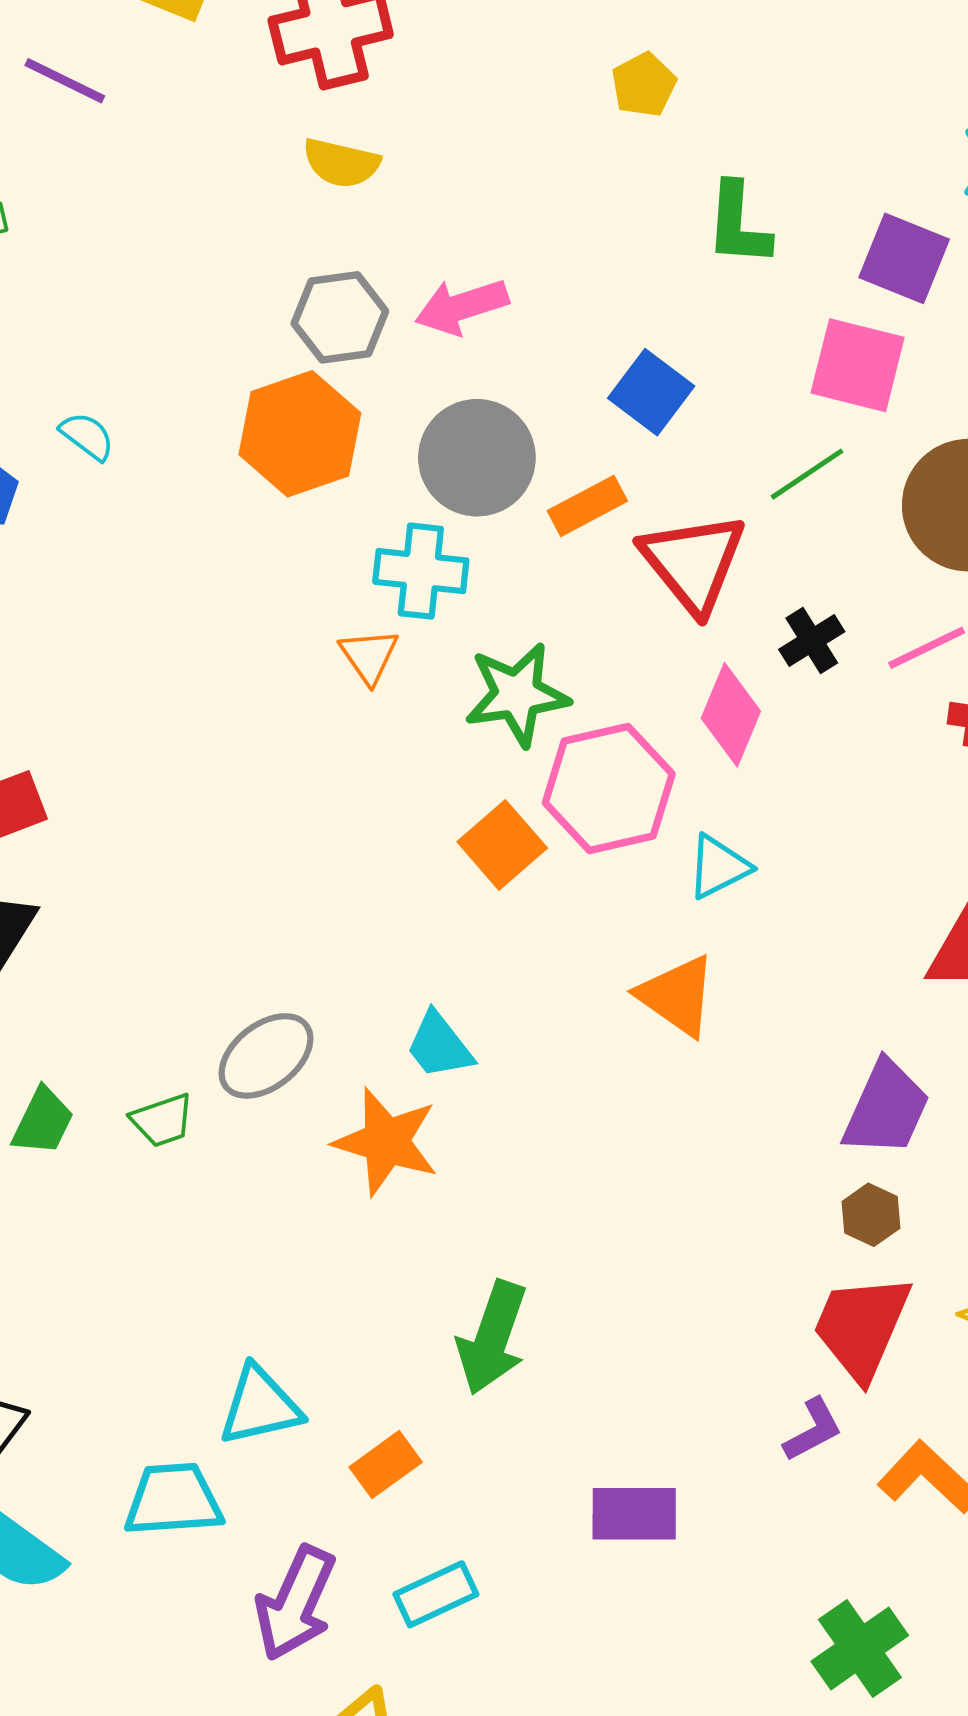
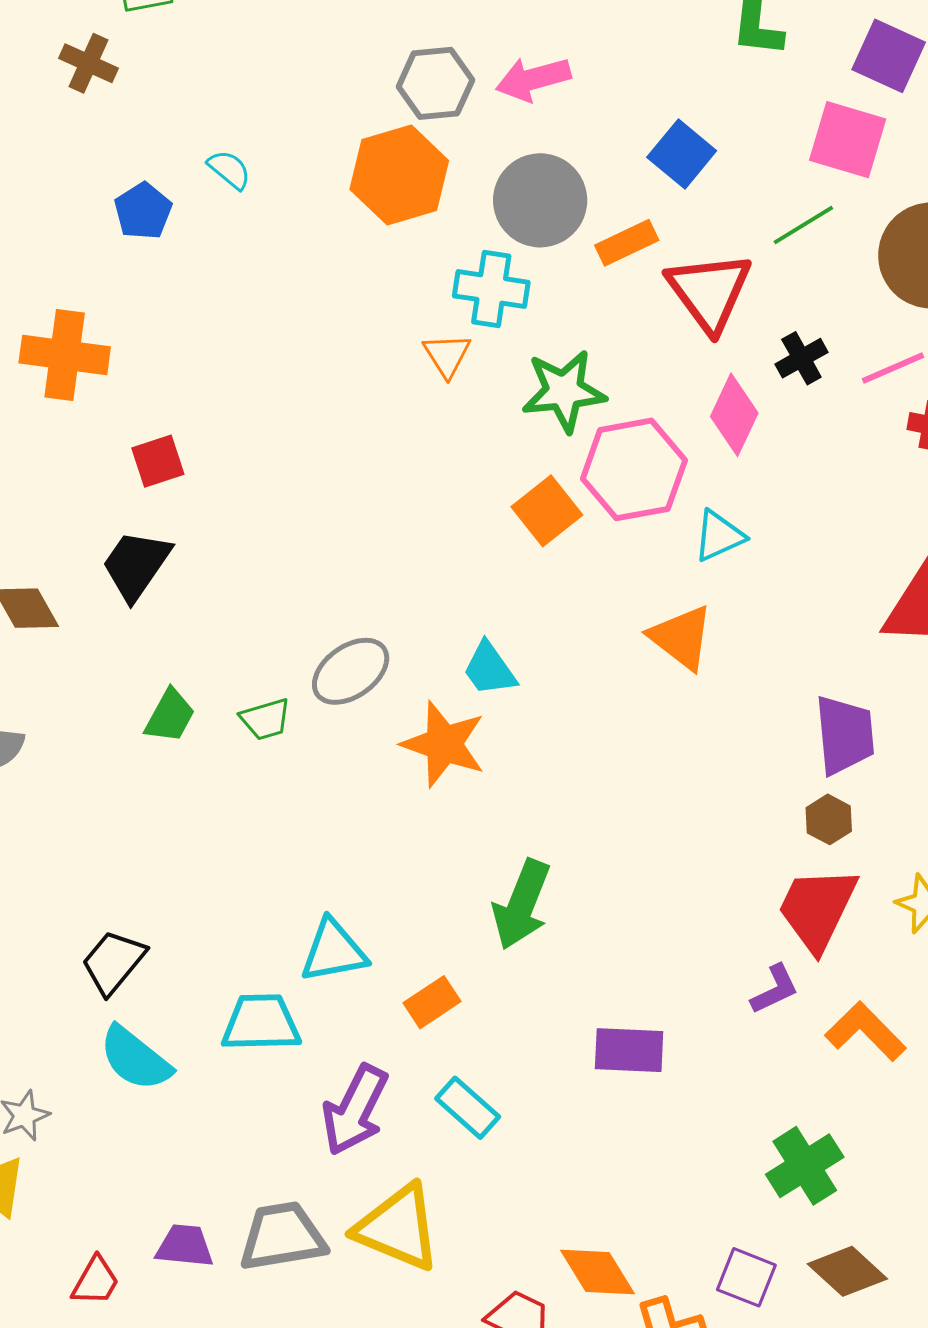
purple trapezoid: (886, 1108) -> (845, 735), turned -32
cyan rectangle: (436, 1594) -> (468, 1108), turned 64

